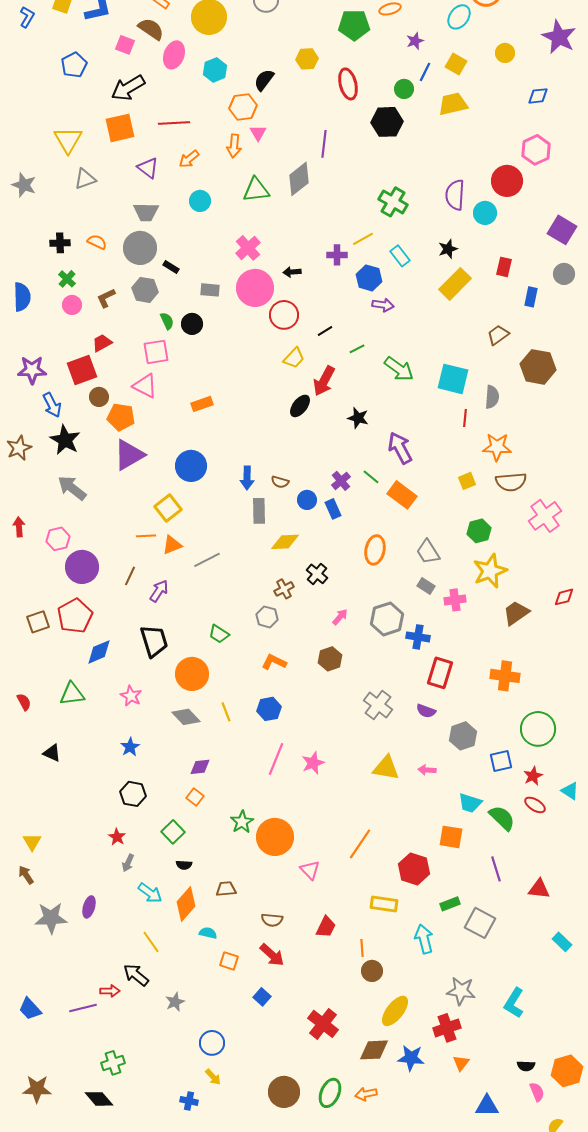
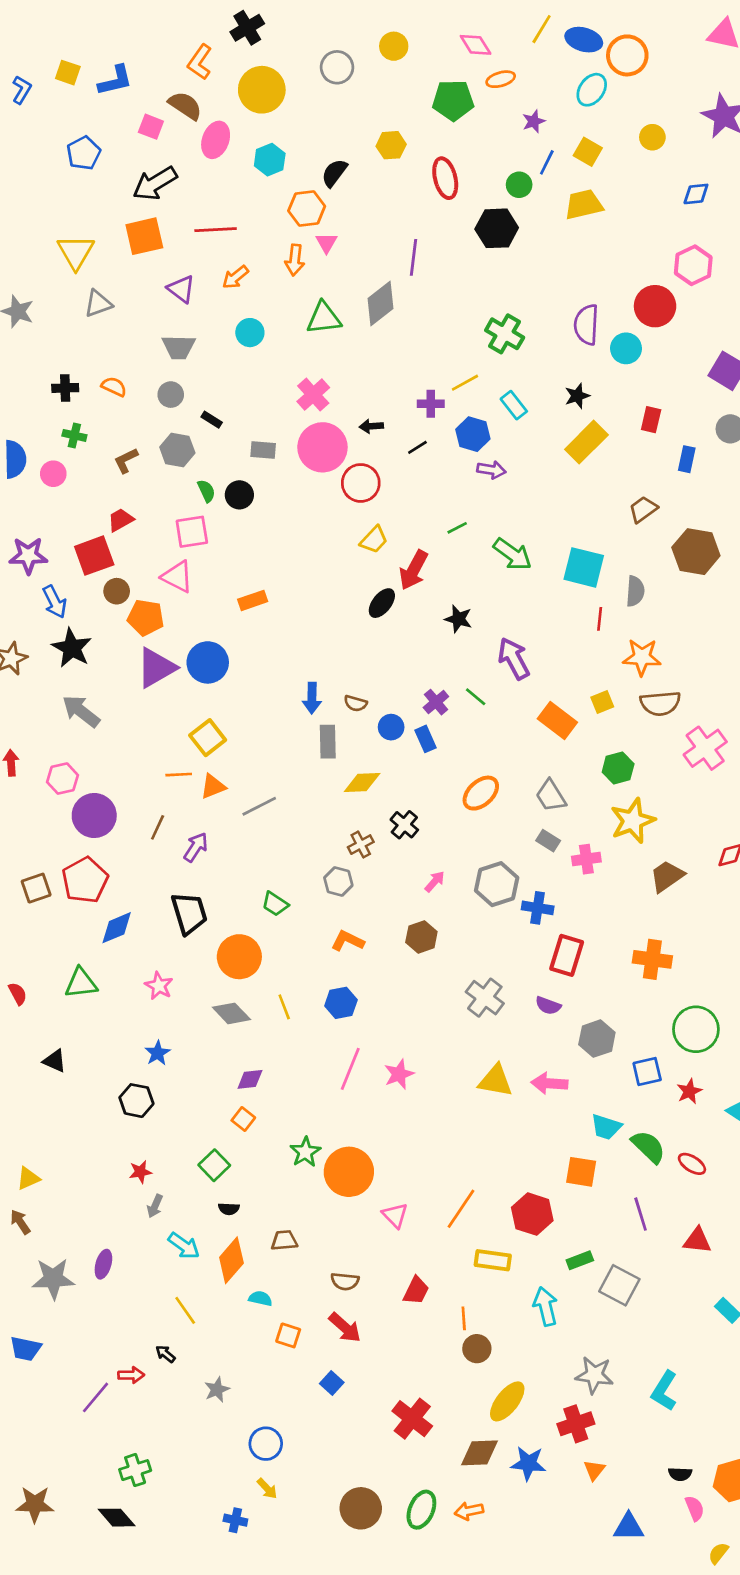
gray circle: (140, 248) -> (171, 395), size x0.6
green cross: (67, 279) -> (74, 435), turned -30
pink circle: (72, 305) -> (53, 474), moved
black line: (325, 331) -> (417, 447), moved
blue circle: (191, 466) -> (208, 662), moved
orange rectangle: (402, 495) -> (557, 721), moved
orange ellipse: (375, 550) -> (481, 793), turned 36
pink arrow: (427, 770) -> (549, 1083), size x1.5
black hexagon: (133, 794) -> (136, 1101), moved
red ellipse: (535, 805) -> (692, 1164), moved
red star: (117, 837) -> (140, 1172), turned 30
yellow triangle: (32, 842) -> (28, 1178), turned 36
orange line: (360, 844) -> (461, 1209), moved
black arrow: (136, 975) -> (165, 1354), size x0.6
purple line: (83, 1008) -> (96, 1397), turned -36
blue trapezoid: (30, 1009) -> (26, 1349), moved, turned -35

